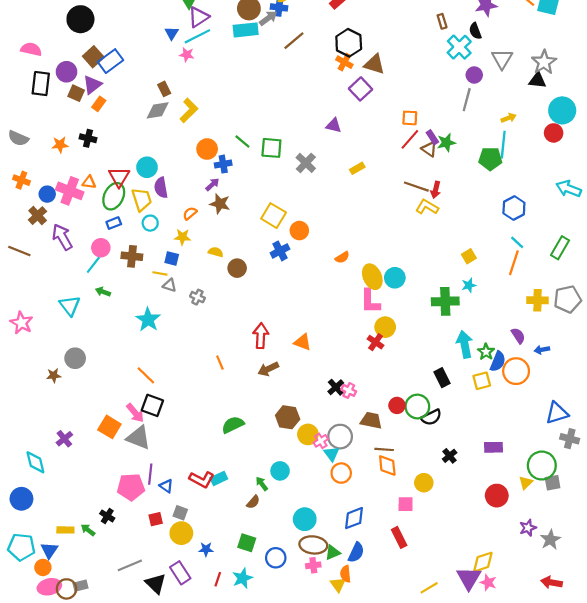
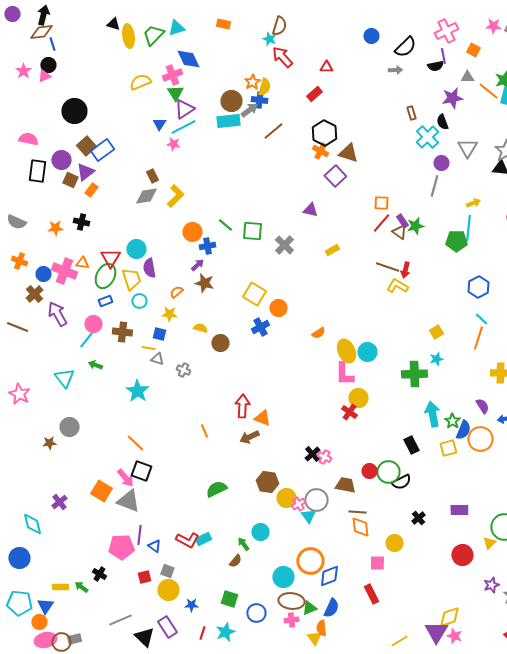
orange triangle: (303, 342) -> (262, 418), moved
orange circle: (341, 473) -> (310, 561), moved, size x1.4

